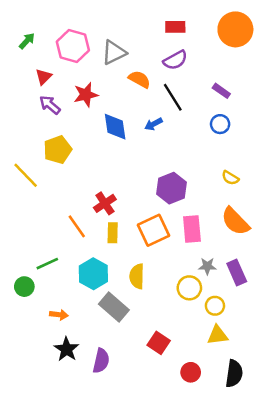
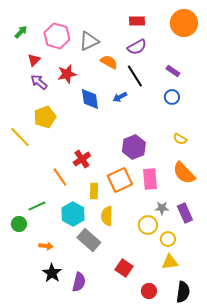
yellow rectangle: (113, 233) -> (94, 191), moved

